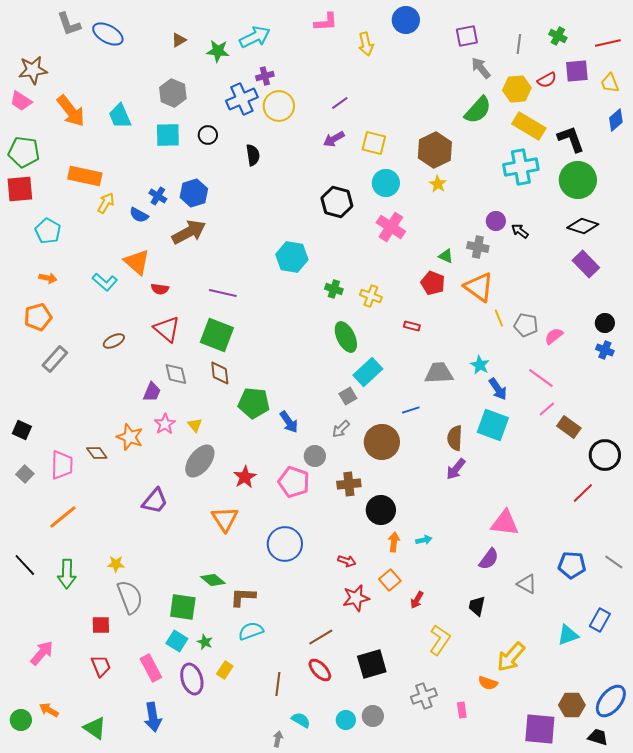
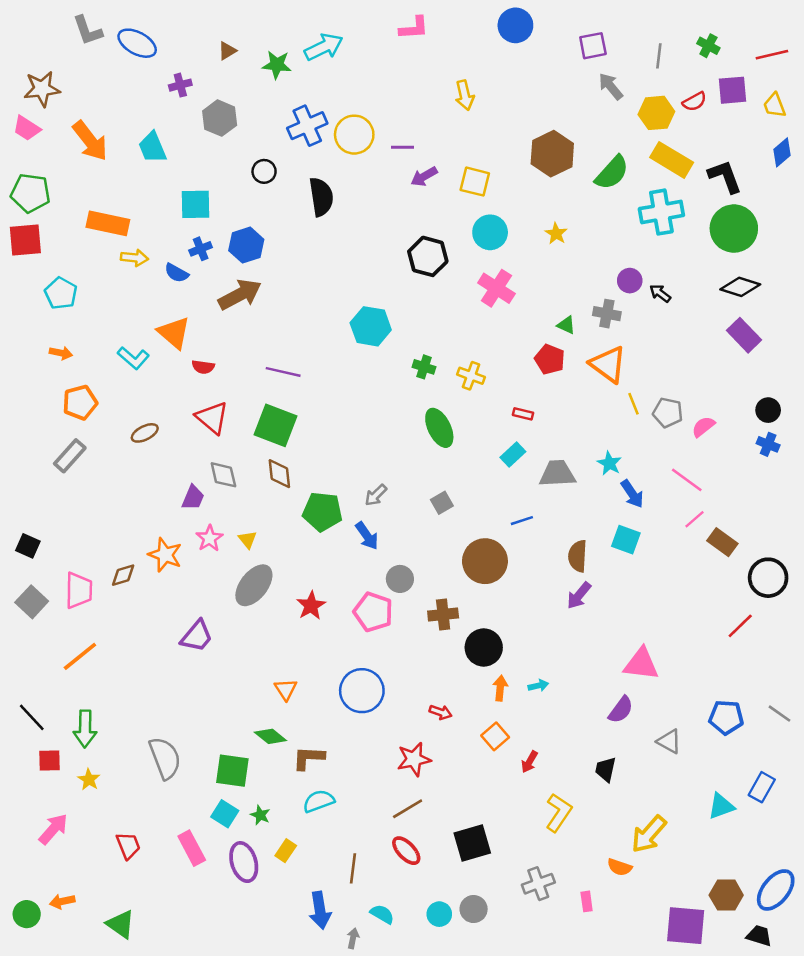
yellow arrow: (366, 44) -> (465, 95), moved
purple cross: (265, 76) -> (180, 85), moved
purple line: (340, 103) -> (402, 147), moved, turned 36
green semicircle: (478, 110) -> (612, 173), moved
cyan square: (168, 135) -> (196, 204), moved
brown hexagon: (435, 150) -> (552, 154), moved
black semicircle: (253, 155) -> (321, 197), size x1.4
blue cross: (158, 196) -> (201, 249), turned 36
yellow arrow: (106, 203) -> (135, 258), turned 65
orange pentagon: (38, 317) -> (80, 402), moved
cyan rectangle: (368, 372) -> (513, 455), moved, size x0.7
cyan square: (493, 425) -> (626, 540), size x0.7
gray arrow: (341, 429) -> (376, 495), moved
brown diamond: (97, 453) -> (123, 575), turned -70
gray square: (25, 474) -> (32, 602), size x1.4
orange triangle: (225, 519) -> (286, 689), moved, size x0.7
yellow star: (116, 564) -> (89, 780), moved, turned 30
red star: (356, 598) -> (414, 759), moved
red square: (101, 625) -> (50, 760), moved
orange arrow: (49, 710) -> (62, 901), turned -42
blue arrow: (153, 717) -> (320, 910), moved

